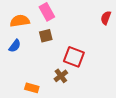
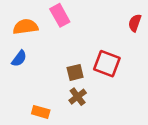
brown square: (46, 36) -> (75, 72), moved
red square: (74, 57) -> (107, 64), moved

